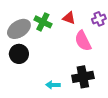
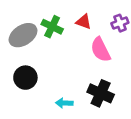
black circle: (19, 54) -> (25, 78), moved
black cross: (83, 77) -> (101, 93), turned 35

